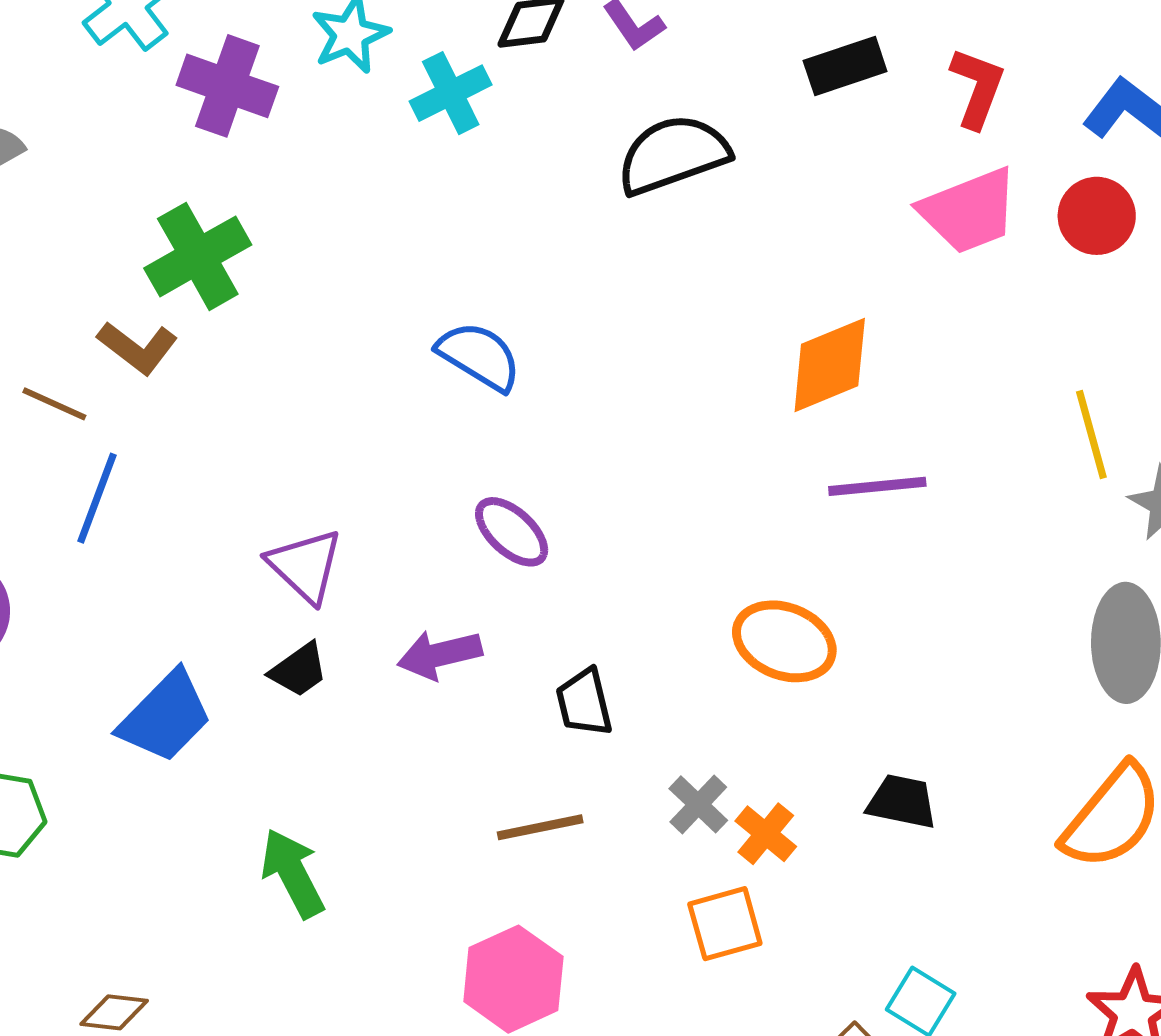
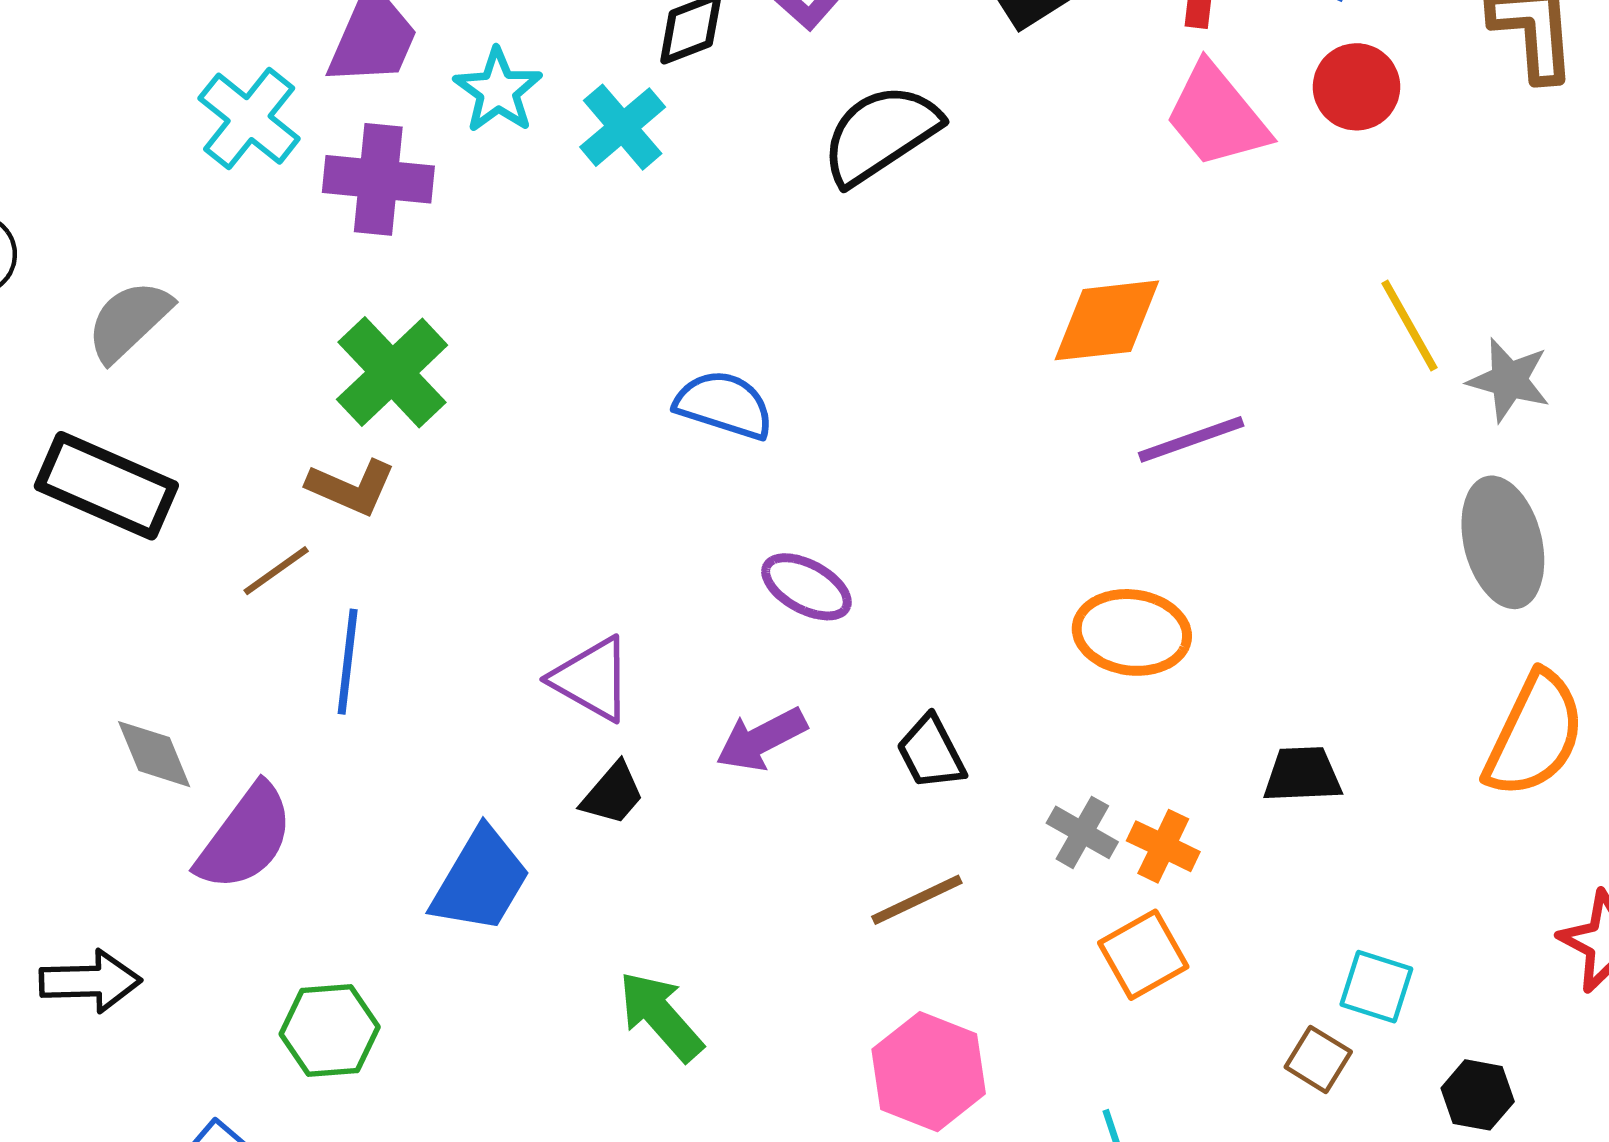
pink trapezoid: (969, 211) -> (1217, 116), turned 86
orange diamond: (830, 365) -> (1107, 320), turned 30
brown line: (54, 404) -> (276, 571), turned -46

